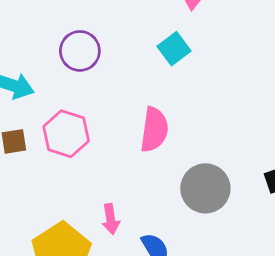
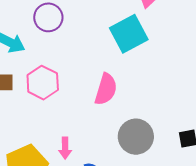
cyan square: (174, 49) -> (129, 34), size x1.6
purple circle: (80, 51) -> (48, 17), moved

